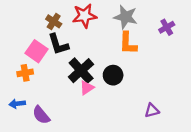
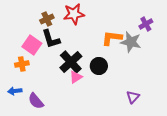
gray star: (126, 17) -> (131, 42), moved
brown cross: (54, 21) -> (47, 19), turned 32
orange L-shape: (128, 43) -> (112, 38), turned 95
purple triangle: (152, 111) -> (133, 97), turned -32

